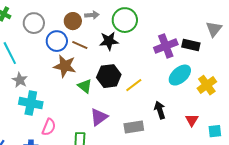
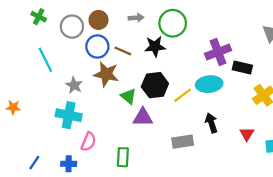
brown circle: (73, 21) -> (98, 20), moved
black rectangle: (191, 45) -> (242, 68), moved
cyan ellipse: (180, 75) -> (209, 84), moved, turned 35
gray star: (20, 80) -> (74, 85), moved
purple triangle: (99, 117) -> (143, 117), moved, turned 36

